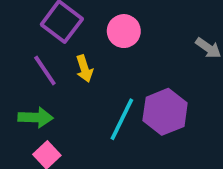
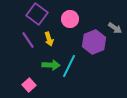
purple hexagon: (165, 112) -> (94, 42), moved
green arrow: (36, 117) -> (51, 65), moved

